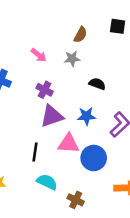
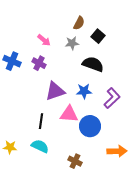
black square: (118, 26) -> (98, 36), moved, turned 32
black semicircle: (97, 84) -> (93, 64), size x1.5
purple cross: (45, 90) -> (39, 63), moved
cyan semicircle: (47, 182) -> (40, 146), moved

